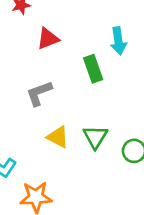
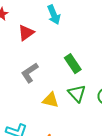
cyan arrow: (118, 41) -> (54, 15), moved
green rectangle: (93, 69) -> (73, 64), moved

